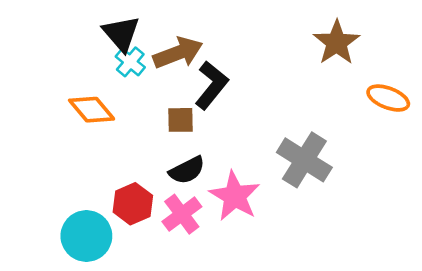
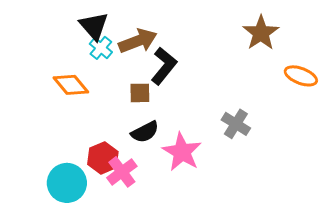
gray cross: (304, 160) -> (236, 124), size x0.7
pink cross: (182, 214) -> (122, 172), moved

